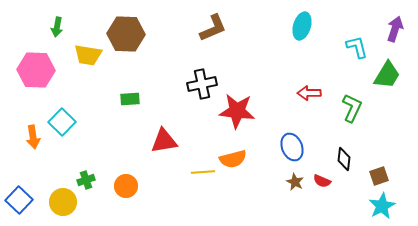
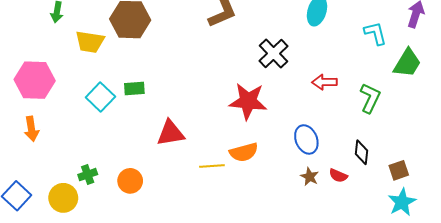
pink hexagon: (36, 70) -> (35, 80), moved
black cross: (202, 84) -> (273, 53), moved, turned -32
cyan square: (62, 122) -> (100, 97), moved

